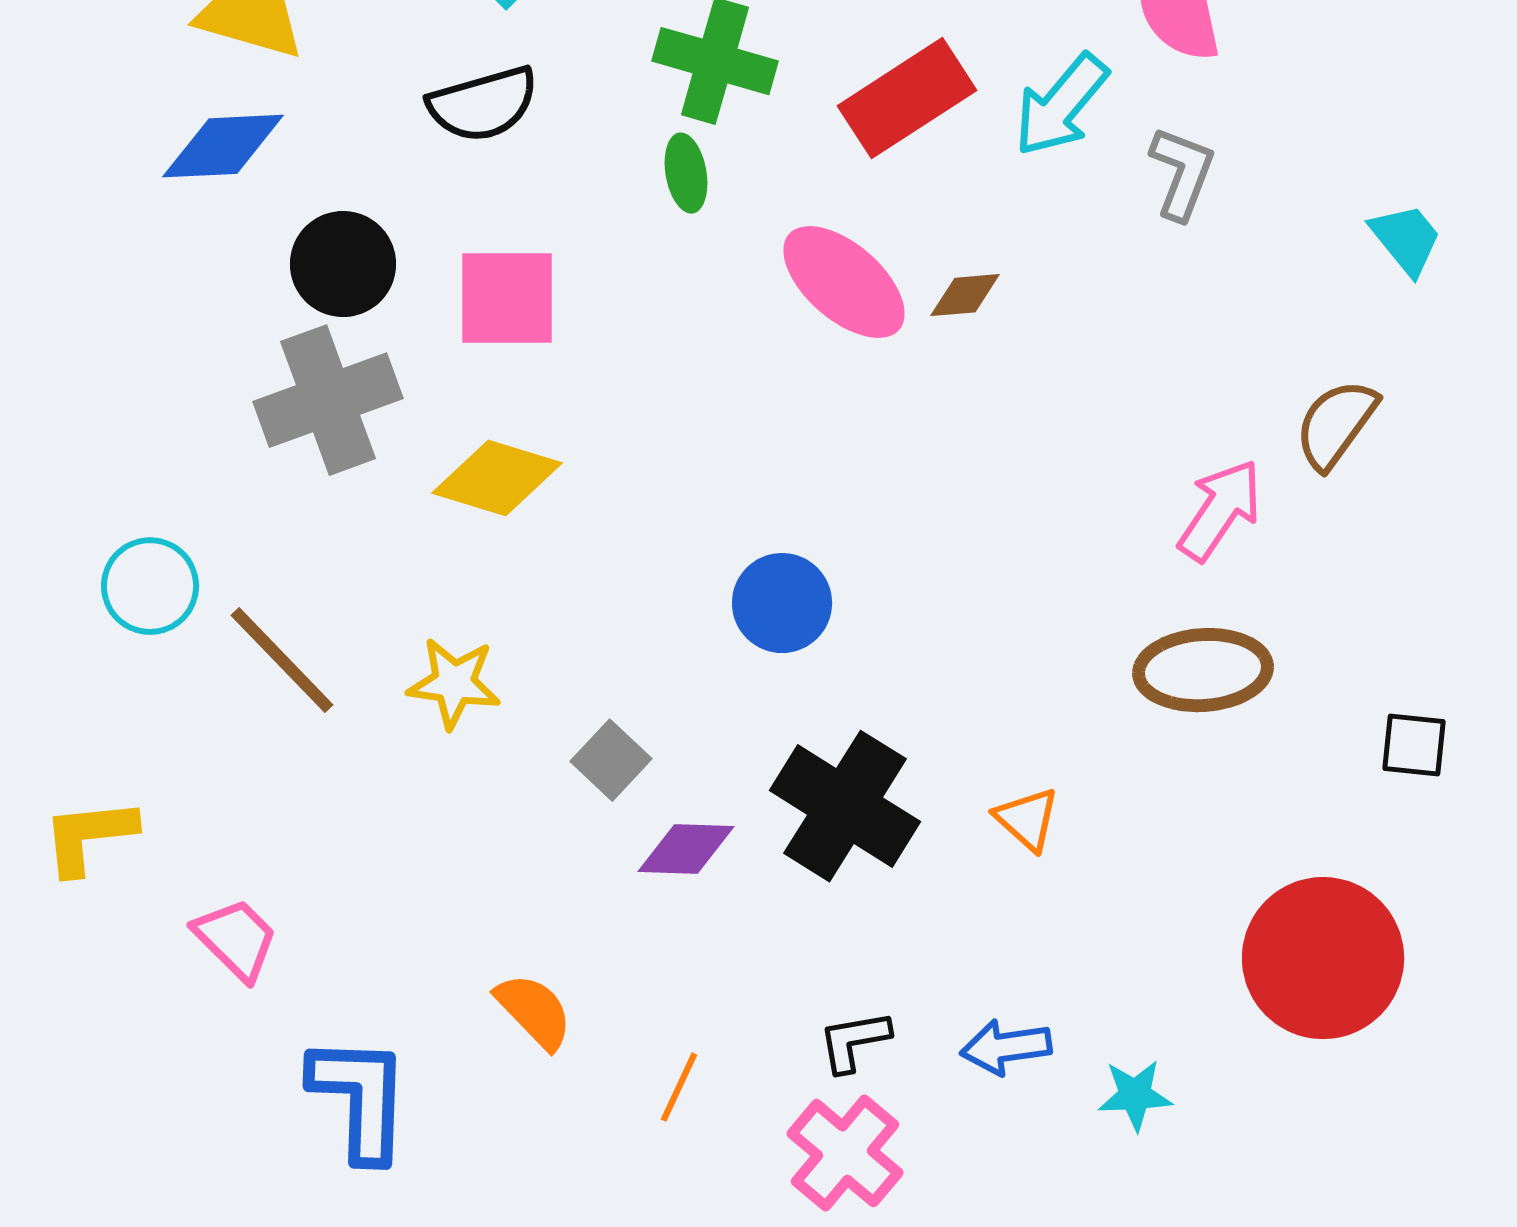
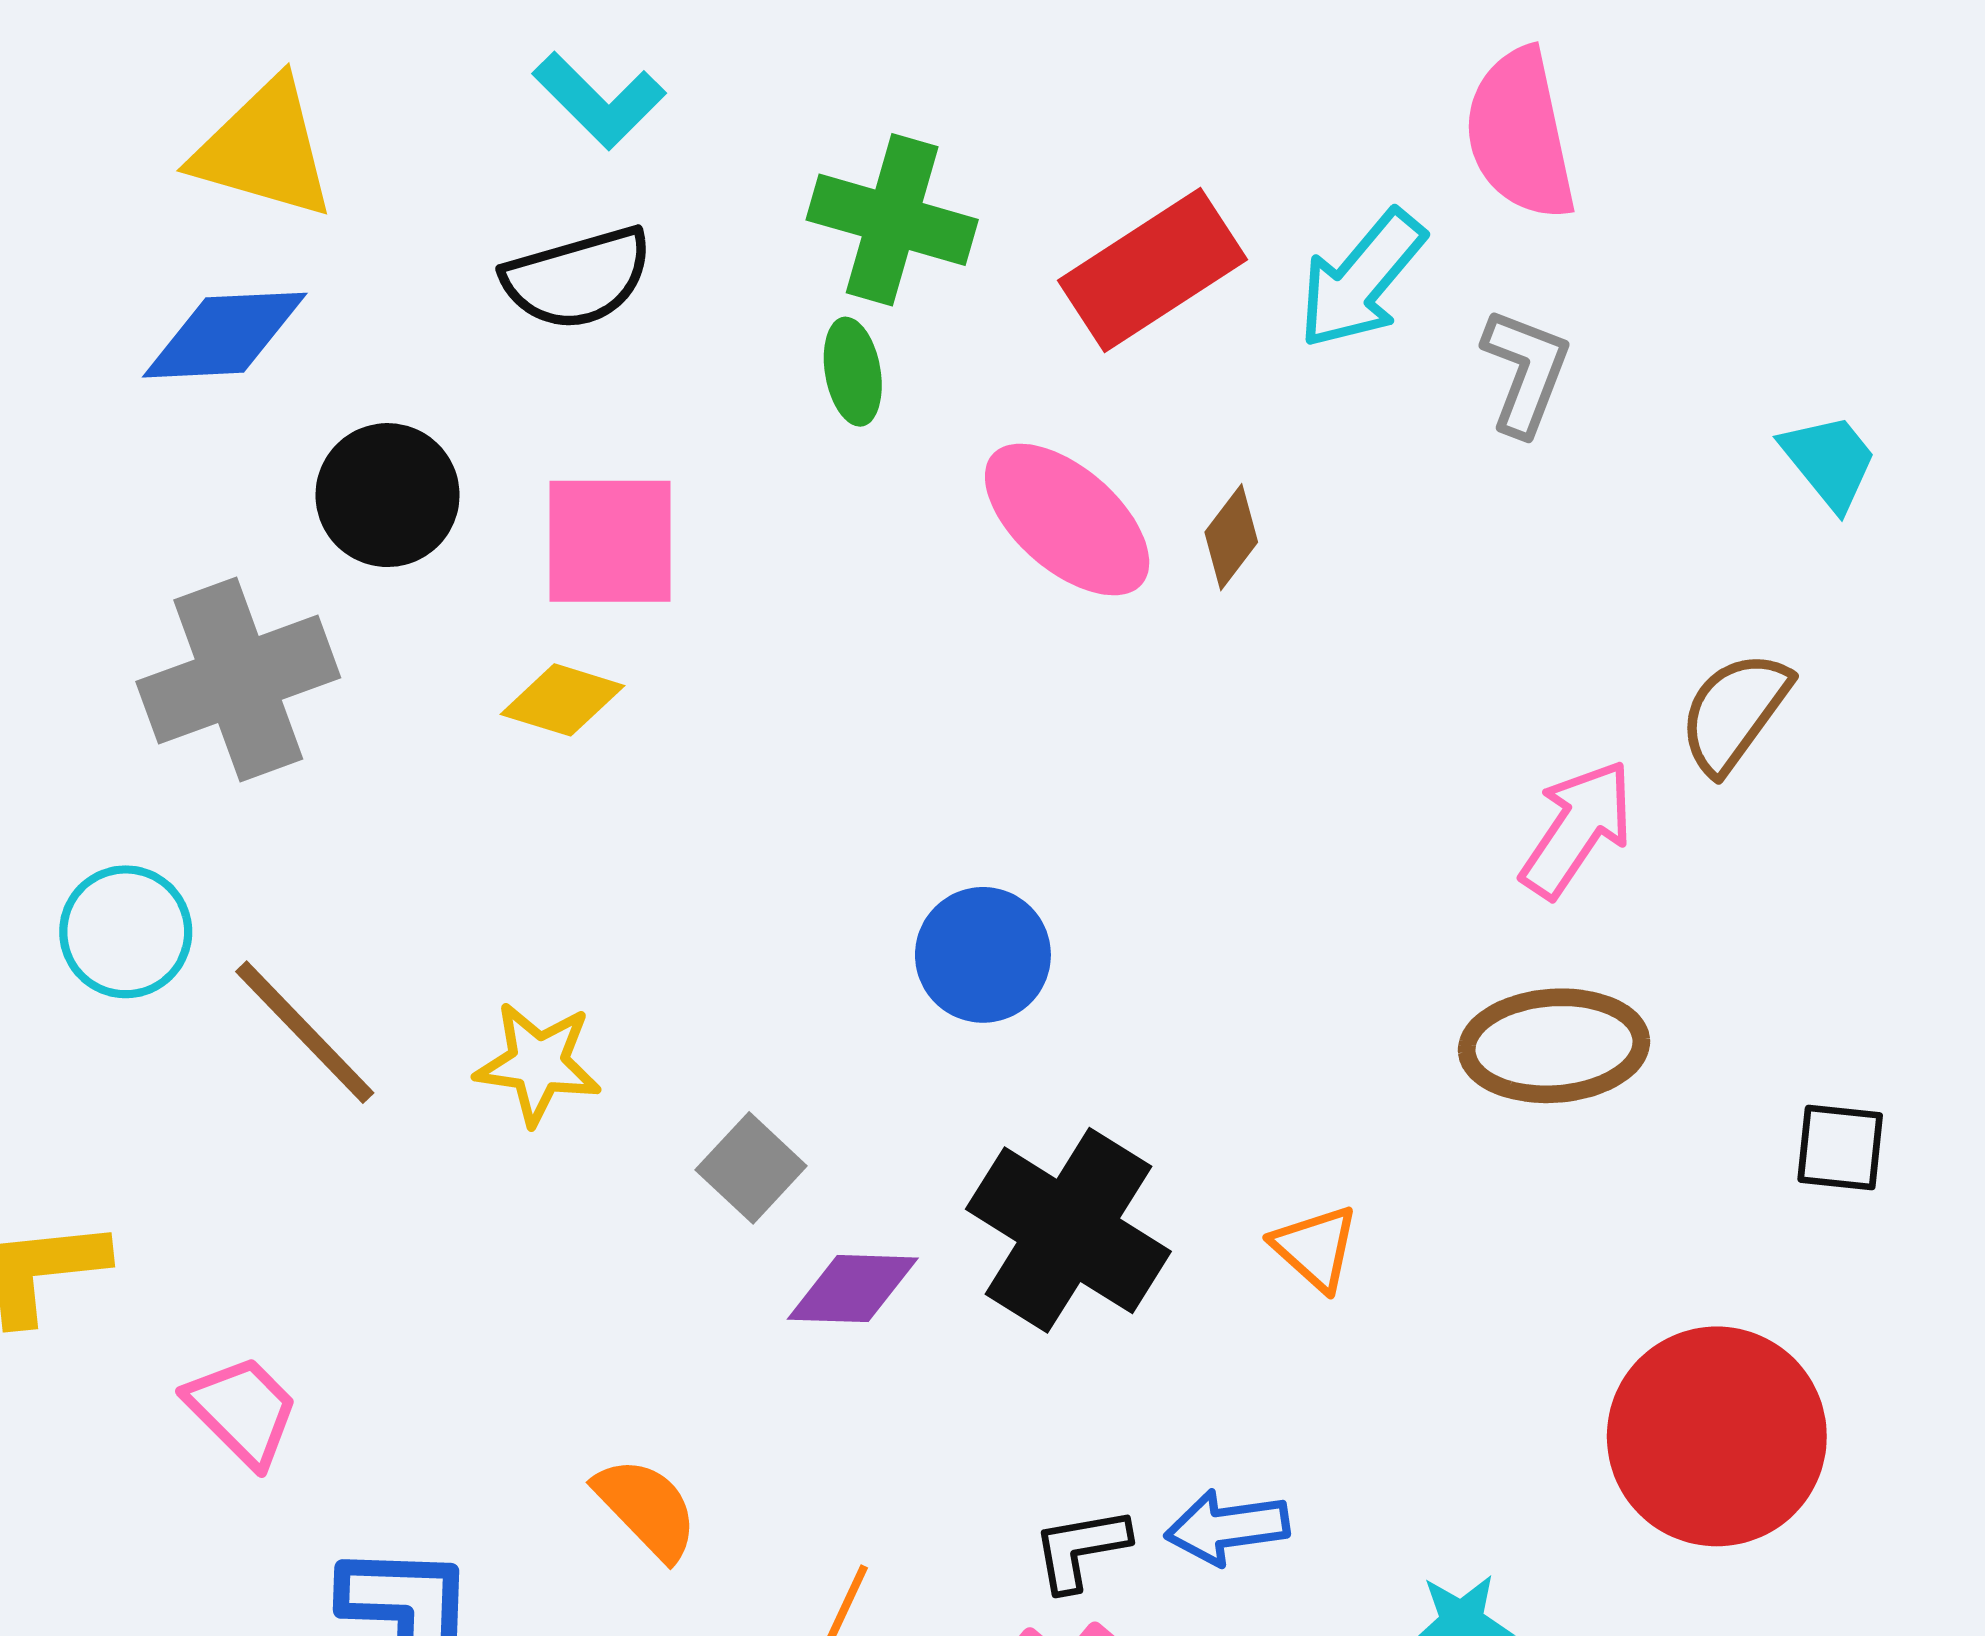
brown diamond: (965, 295) -> (1231, 537), turned -48
gray cross: (328, 400) -> (238, 680), moved
yellow diamond: (497, 478) -> (562, 700), moved, size x0.7
blue arrow: (1006, 1047) -> (1227, 1527), moved

